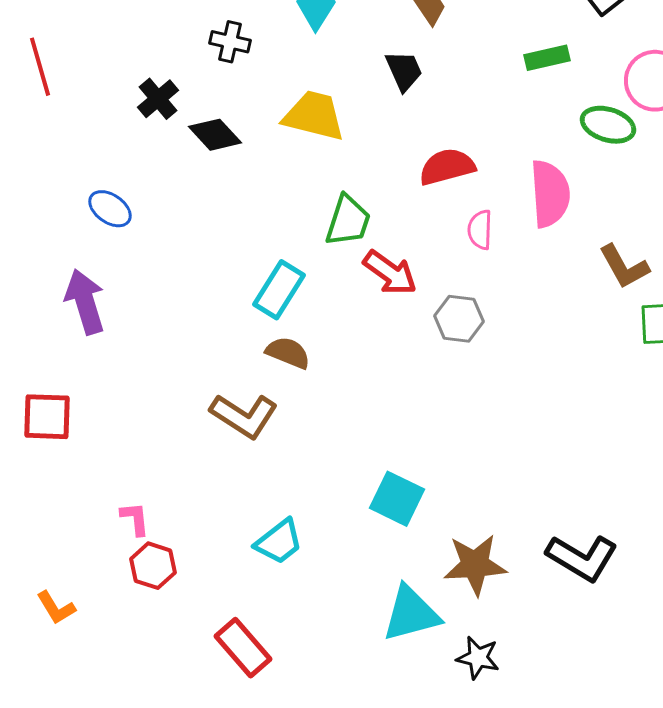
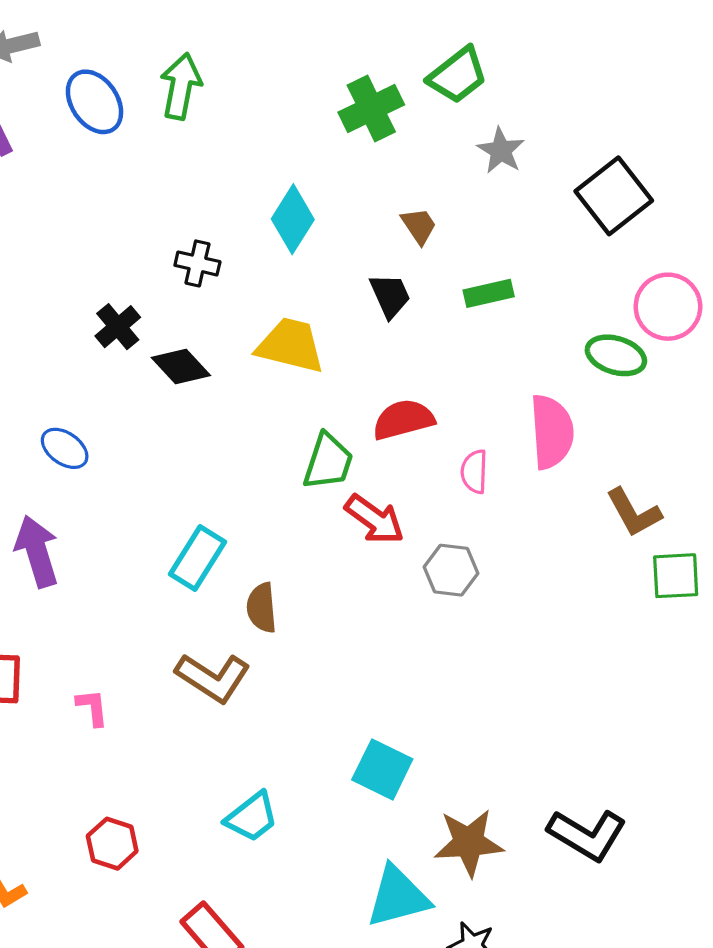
green rectangle: (547, 58) -> (489, 293), moved
red semicircle: (447, 167) -> (403, 420), moved
cyan rectangle: (279, 290) -> (197, 558), moved
brown semicircle: (288, 353) -> (262, 608), turned -117
pink L-shape: (135, 519) -> (92, 707), moved

